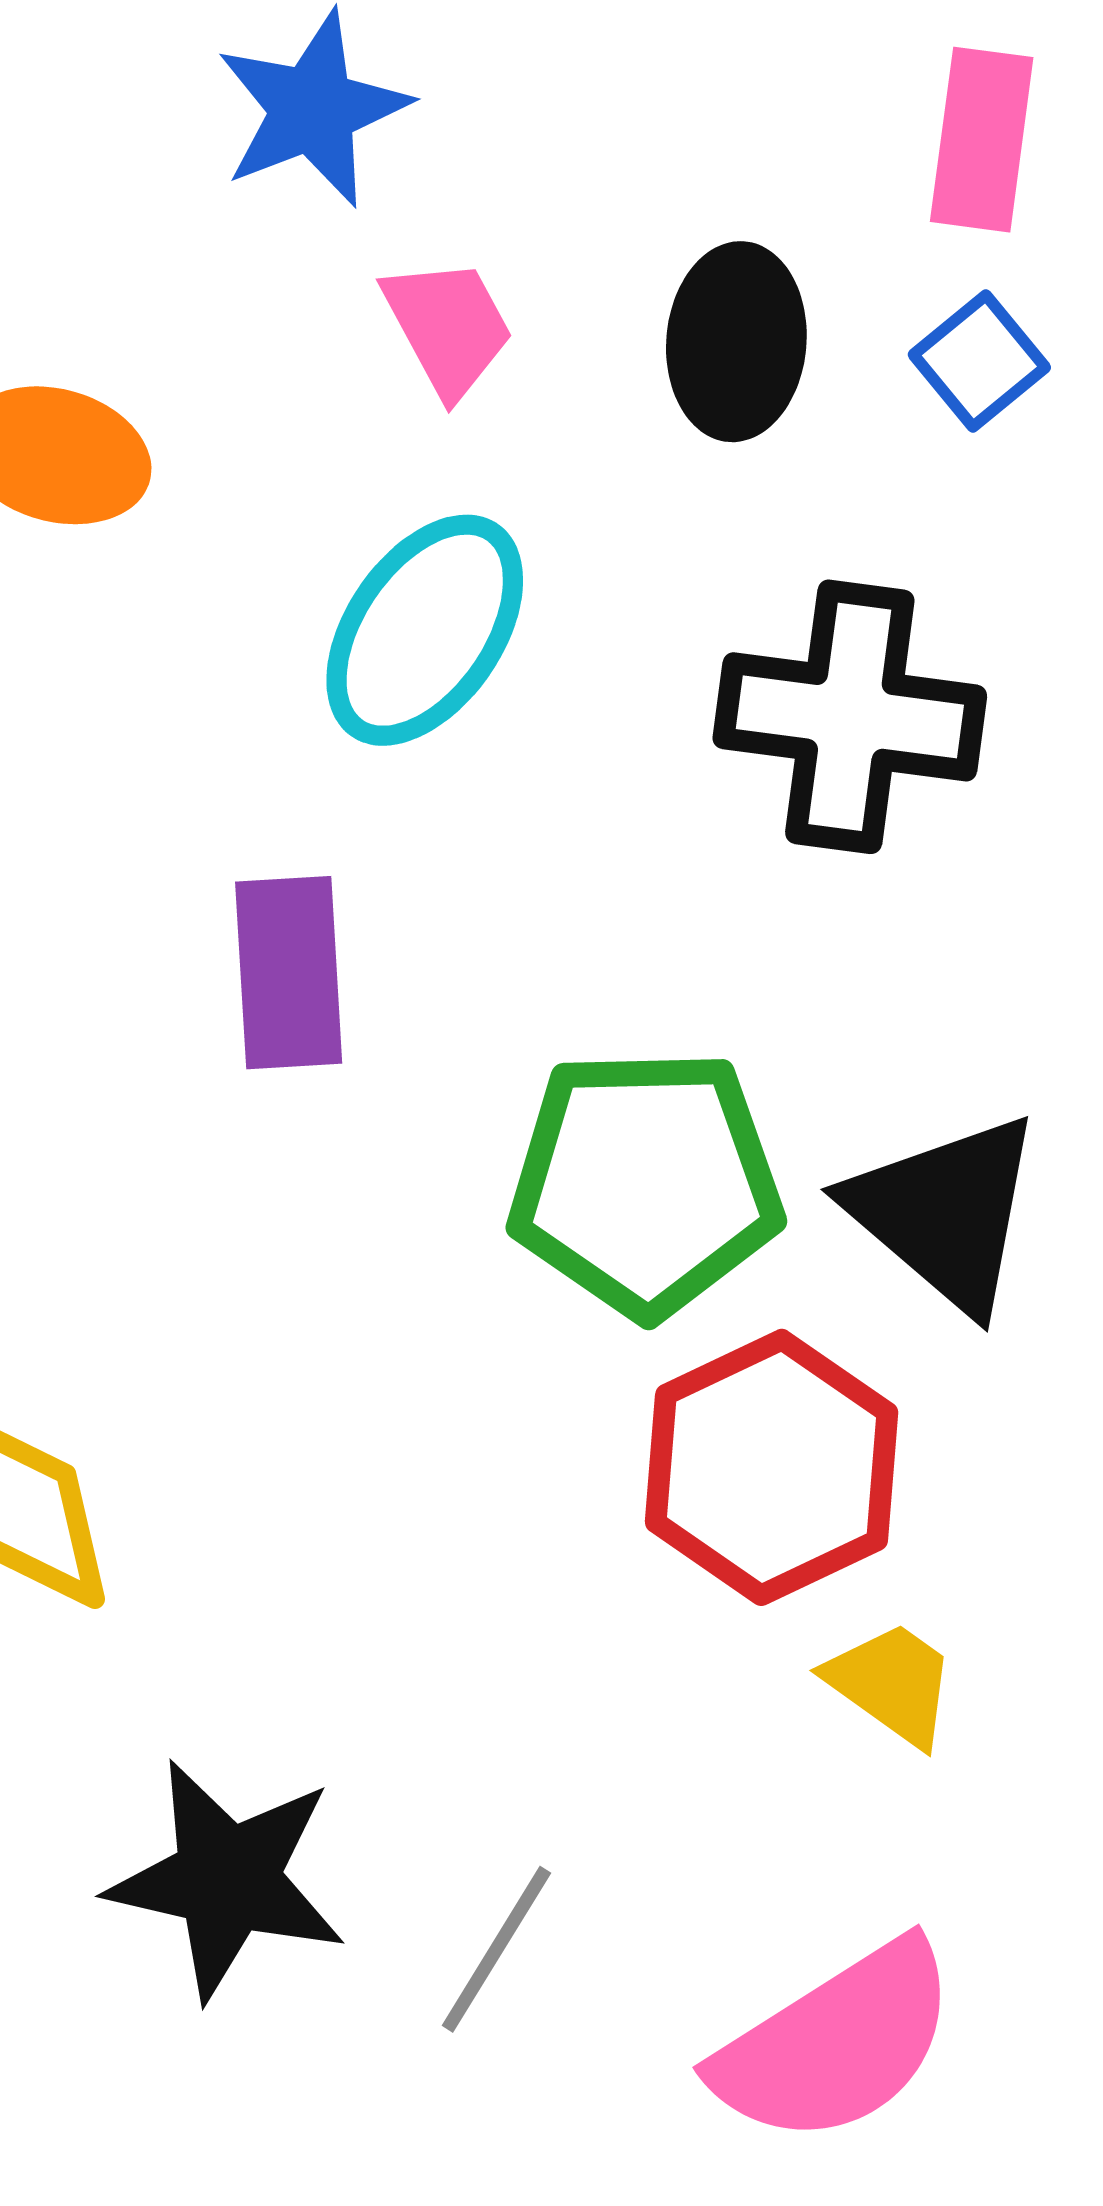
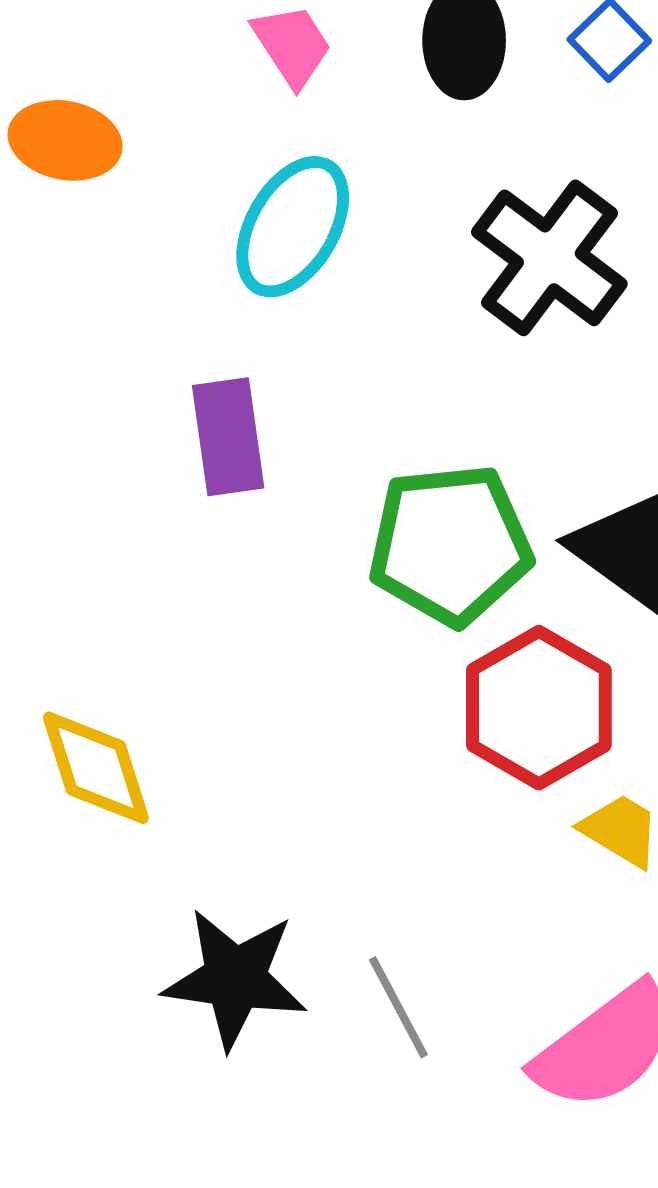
black cross: (850, 717) -> (549, 258), turned 34
gray line: (496, 1949) -> (398, 1007), turned -55

